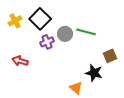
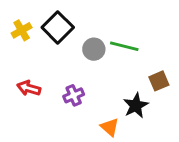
purple cross: (47, 42) -> (74, 95), moved
black star: (94, 73) -> (136, 105), turned 30

